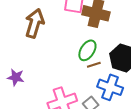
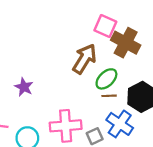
brown arrow: (35, 23) -> (85, 59), moved

